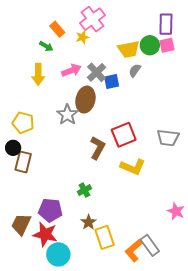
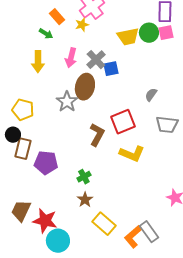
pink arrow: (71, 70) -> (71, 58), turned 126
gray semicircle: (135, 70) -> (151, 95), moved
purple pentagon: (50, 210) -> (46, 163), moved
brown star: (88, 222) -> (85, 200), moved
yellow rectangle: (105, 237) -> (104, 224), turned -30

